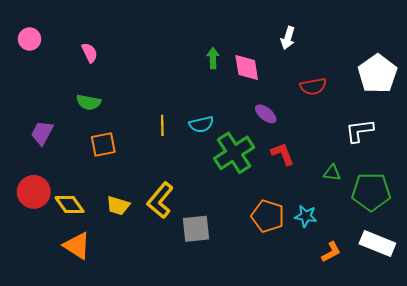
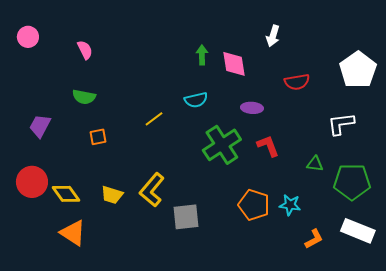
purple ellipse: (266, 114) -> (252, 108), turned -35
cyan semicircle: (201, 124) -> (196, 100), moved
yellow line: (162, 125) -> (154, 119), turned 54
orange square: (103, 144) -> (98, 137), size x0.7

